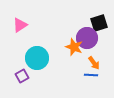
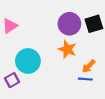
purple circle: (87, 38) -> (69, 24), moved
orange arrow: (94, 63) -> (89, 66), turned 80

